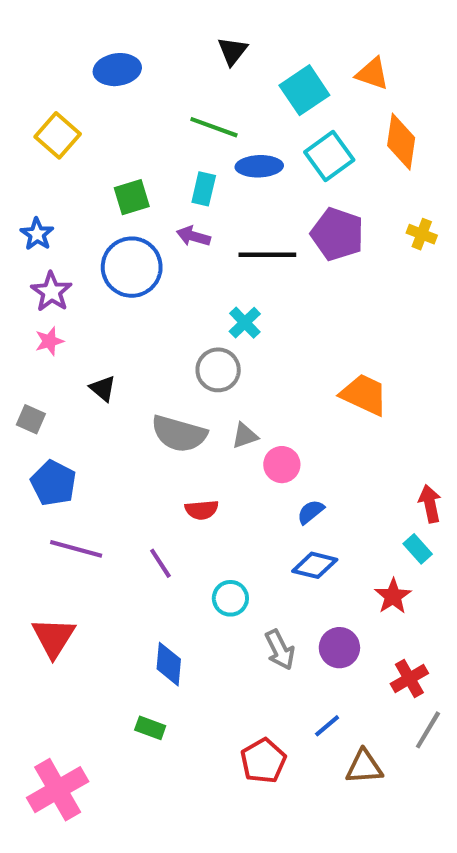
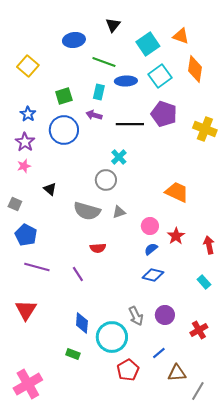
blue ellipse: (117, 70) -> (74, 40), moved
blue star: (37, 234) -> (28, 114), moved
yellow cross: (422, 234) -> (205, 129), moved, size x1.6
pink circle: (282, 465) -> (150, 226), moved
cyan rectangle: (418, 549) -> (204, 282), moved
red star: (393, 596) -> (176, 236), moved
cyan circle: (230, 598) -> (112, 337), moved, size x1.8
gray line: (428, 730) -> (198, 391), moved

